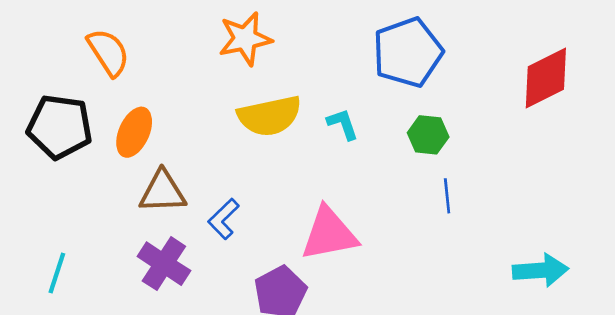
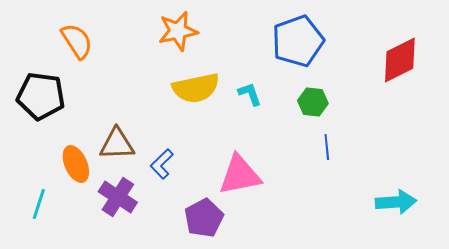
orange ellipse: (134, 132) -> (76, 164), moved, turned -48

